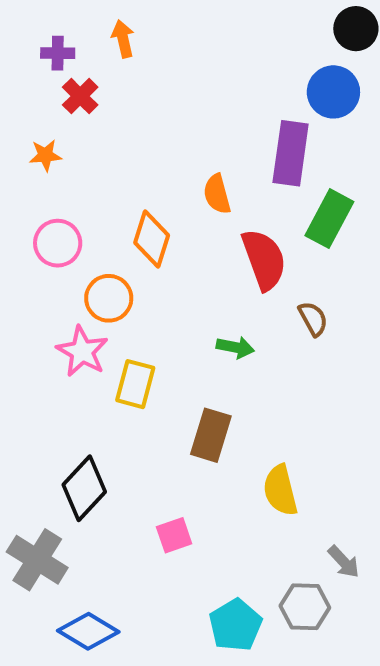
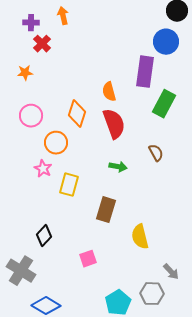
red semicircle: (264, 259) -> (114, 124), moved
pink star: (82, 351) -> (43, 169), size x0.7
black diamond: (84, 488) -> (44, 236), size x0.7

